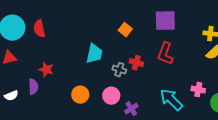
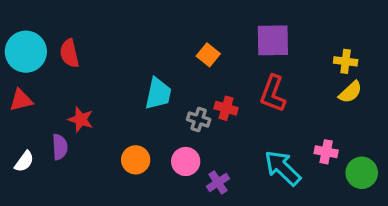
white semicircle: (11, 96) -> (24, 161), turned -32

